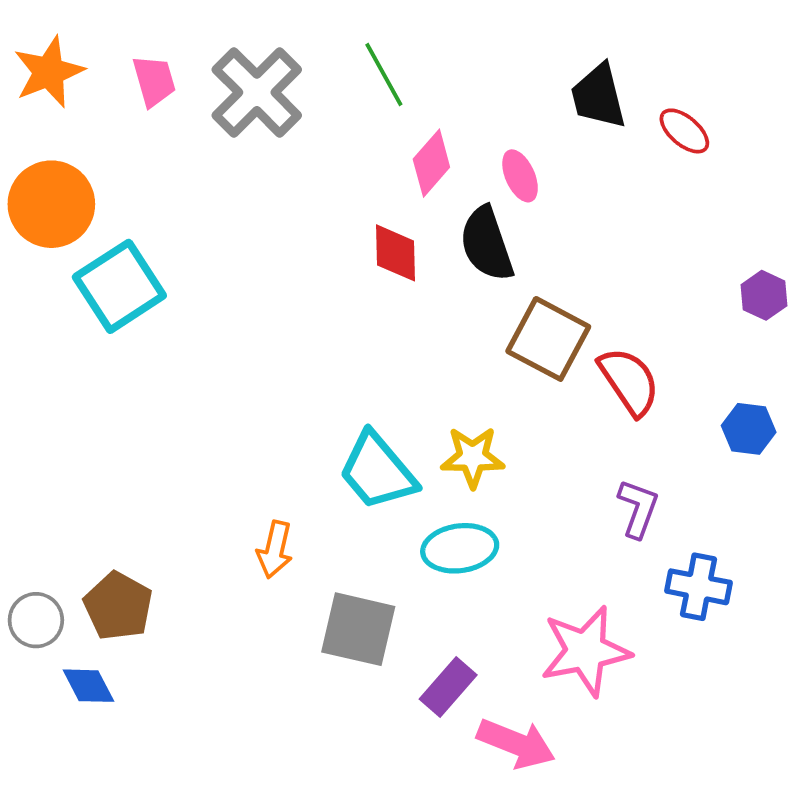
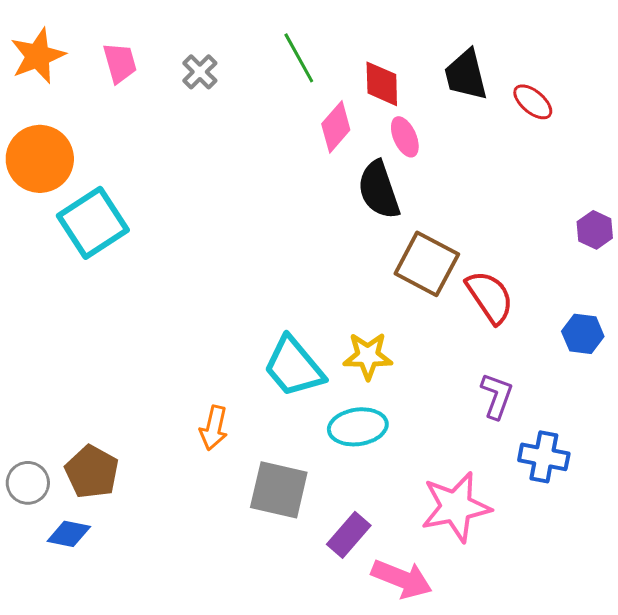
gray cross: (257, 92) -> (200, 72), size x0.5
red diamond: (395, 253) -> (382, 84), moved
blue diamond: (89, 686) -> (69, 534), turned -51

